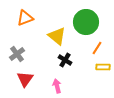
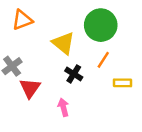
orange line: (97, 48) -> (103, 60), moved
red triangle: (25, 79) -> (30, 88), moved

